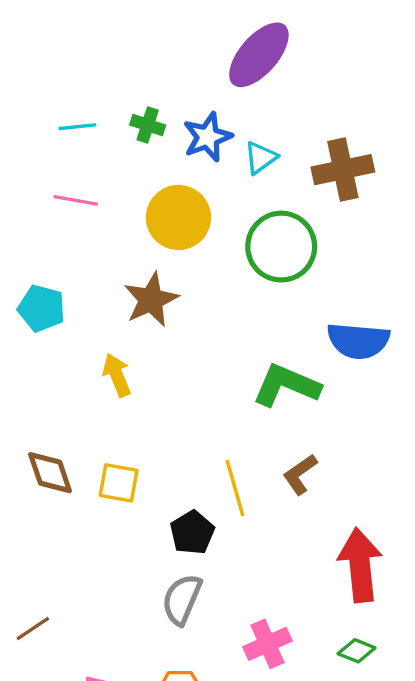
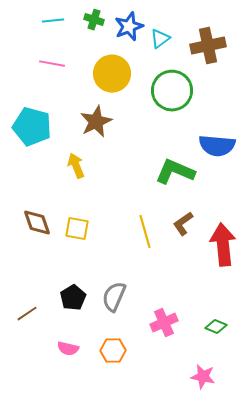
cyan pentagon: (41, 308) -> (32, 127), size x1.4
black pentagon: (192, 533) -> (73, 298), moved
red arrow: (360, 565) -> (223, 245), moved

